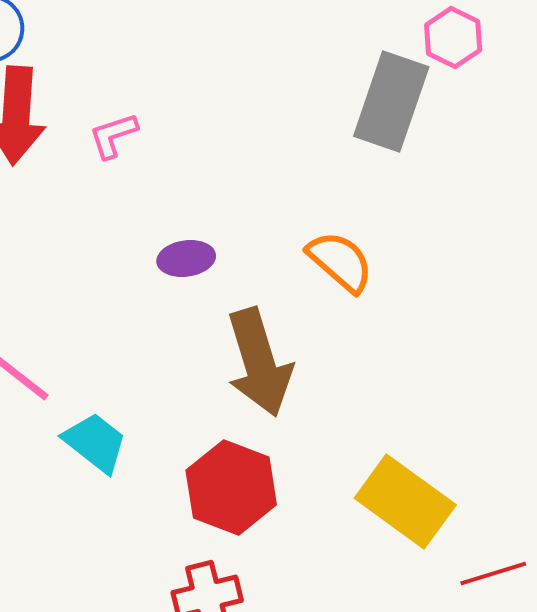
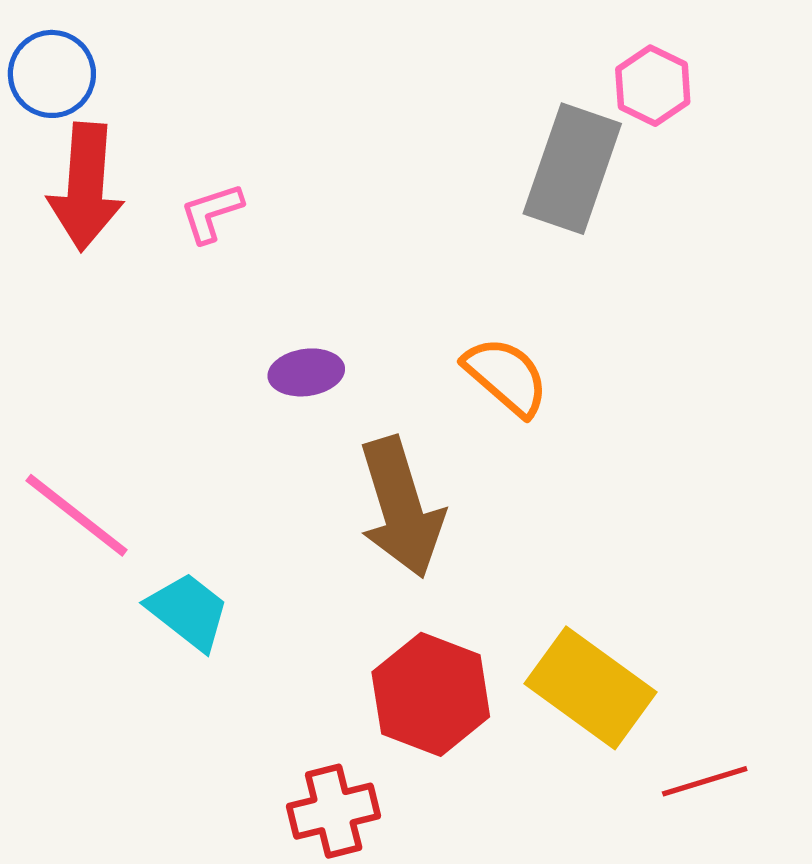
red hexagon: (231, 488) -> (431, 694), moved

